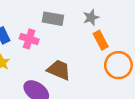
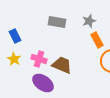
pink cross: (29, 39) -> (39, 59), moved

